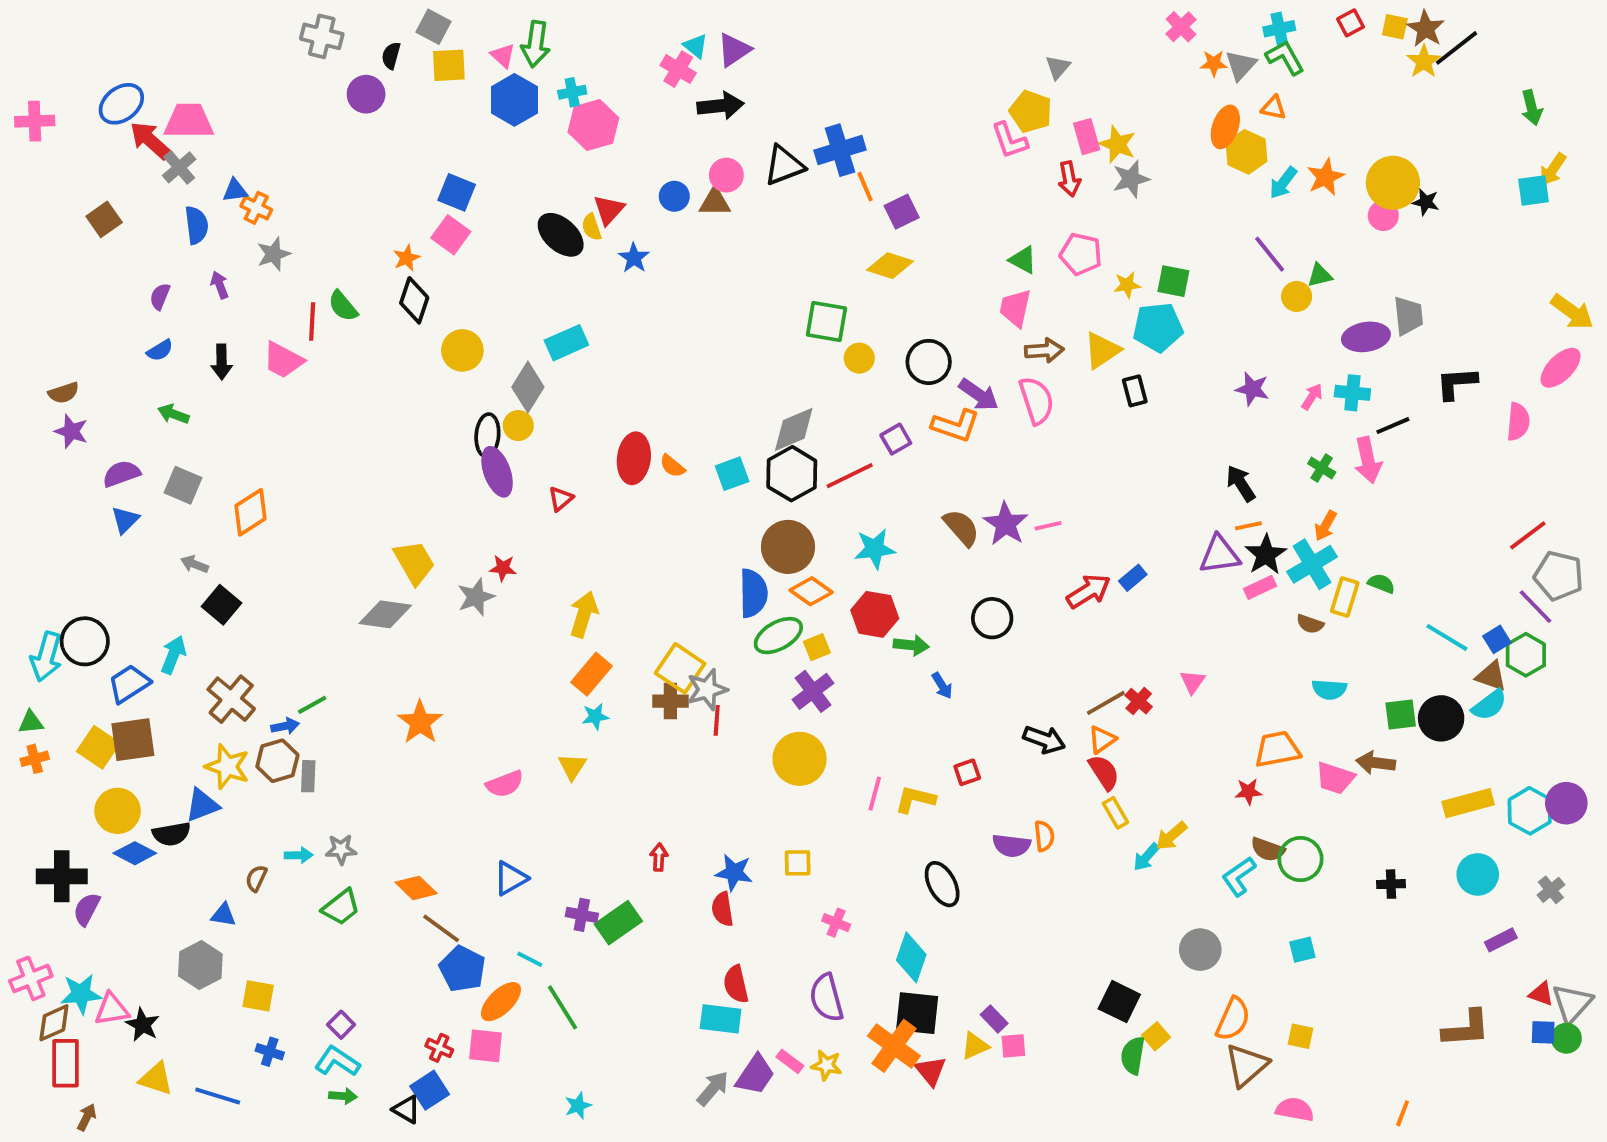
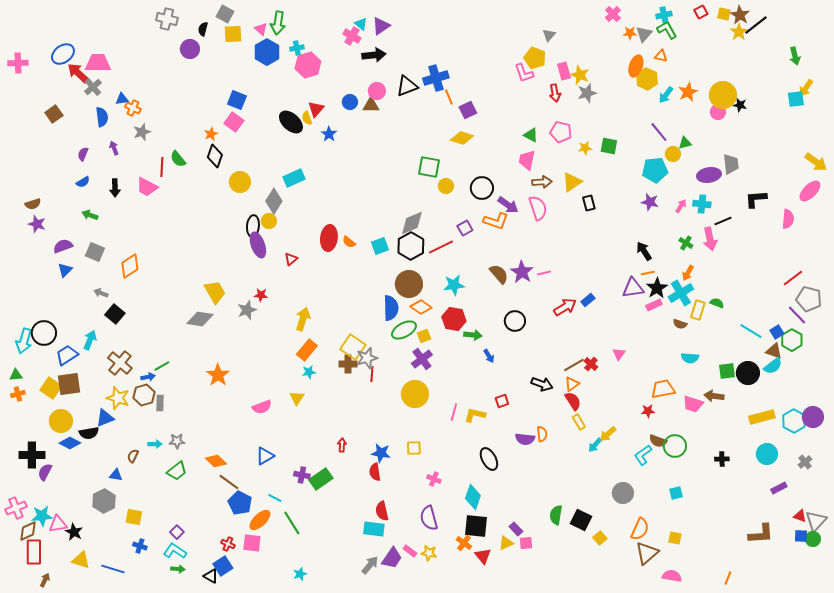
cyan pentagon: (1158, 327) -> (655, 170), moved
orange cross: (894, 1046) -> (464, 543), size x0.6
green semicircle: (1133, 1056) -> (556, 515), moved

